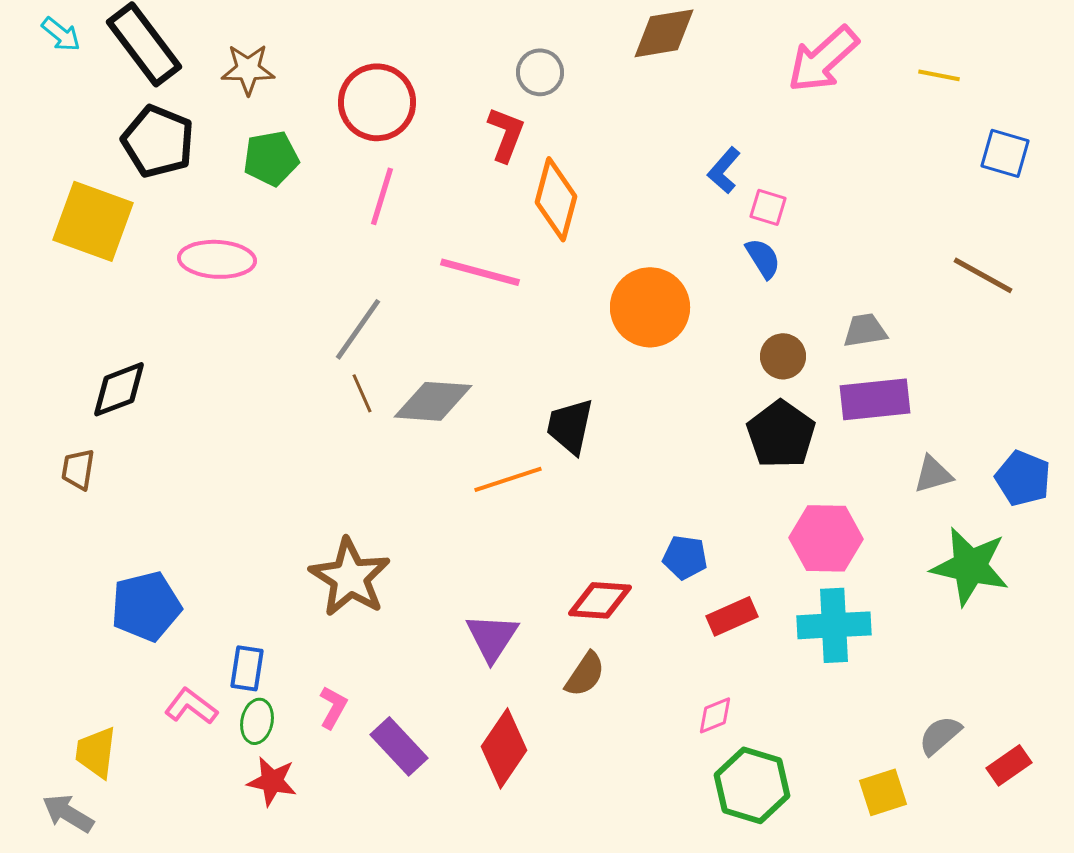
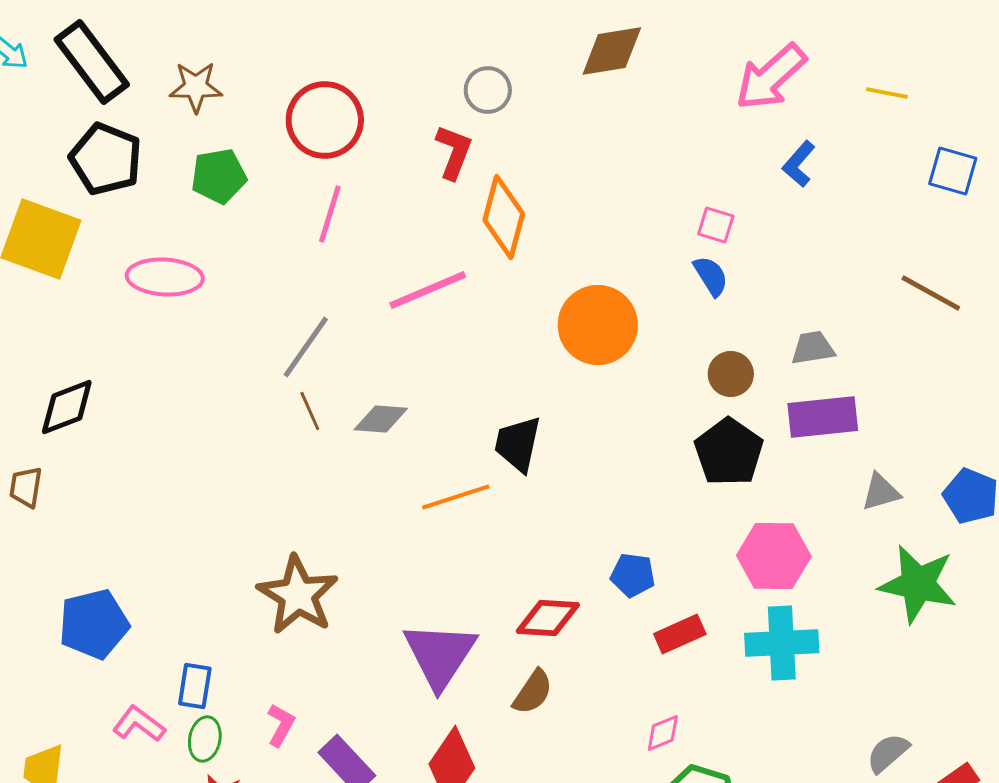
blue L-shape: (724, 170) -> (799, 164), moved
pink line: (480, 272) -> (428, 290), turned -38
gray diamond: (433, 401) -> (381, 419), size x0.7
purple triangle: (492, 637) -> (440, 655), size x1.4

